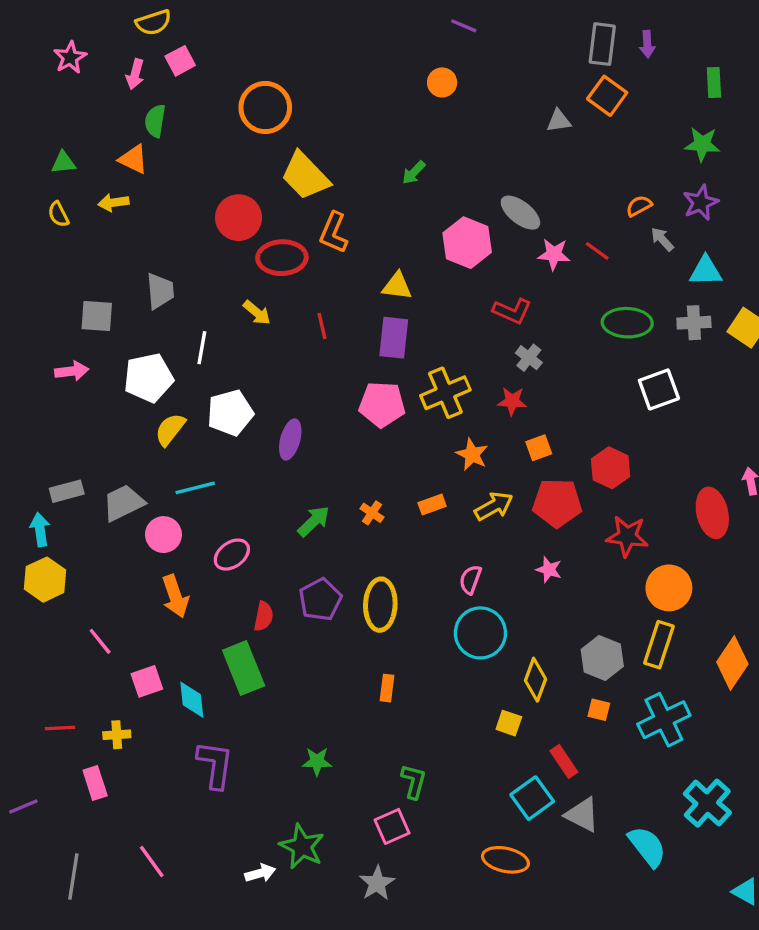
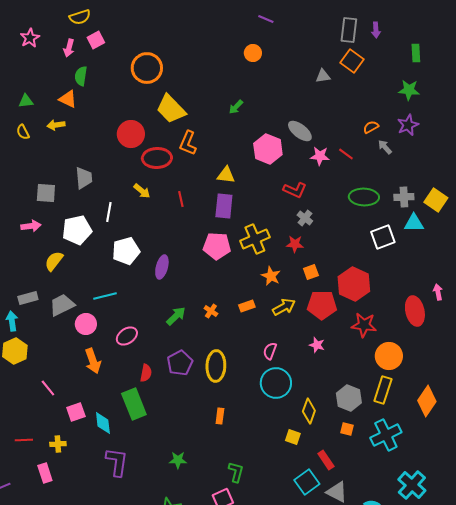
cyan triangle: (706, 271) -> (414, 223), moved
yellow semicircle: (170, 429) -> (54, 261), moved
red hexagon: (611, 468) -> (354, 284), size x1.4

